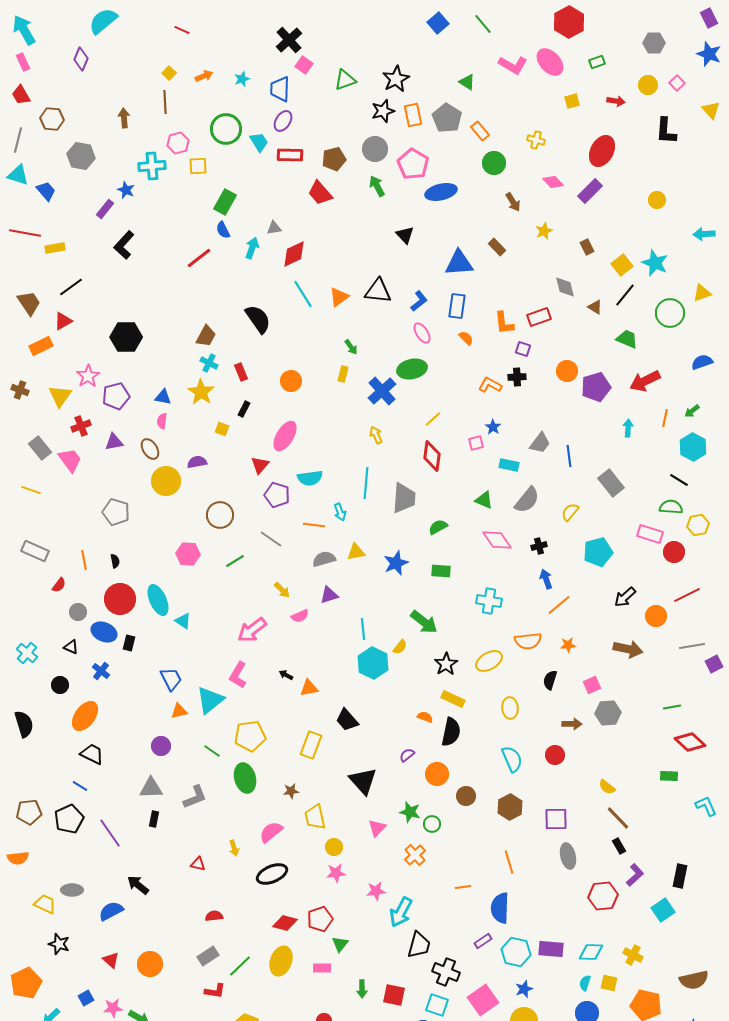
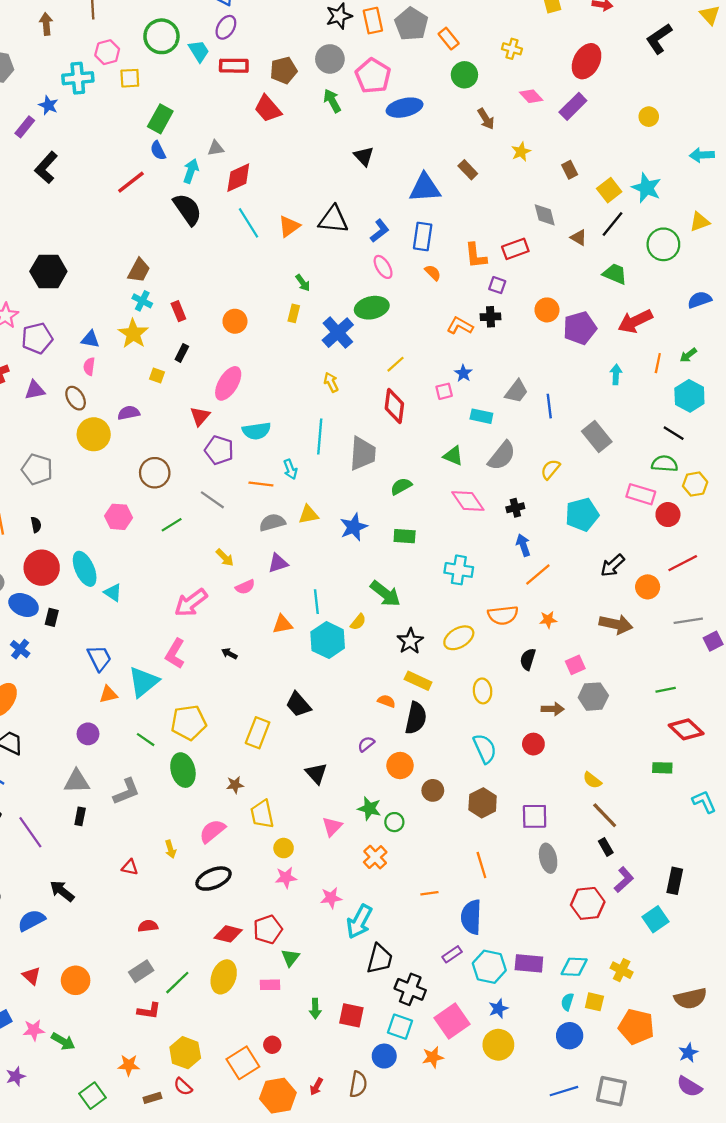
black L-shape: (666, 131) -> (659, 39), turned 52
black semicircle: (258, 319) -> (187, 209), moved
orange triangle: (309, 688) -> (282, 624), moved
black triangle: (363, 781) -> (316, 773), size x0.7

